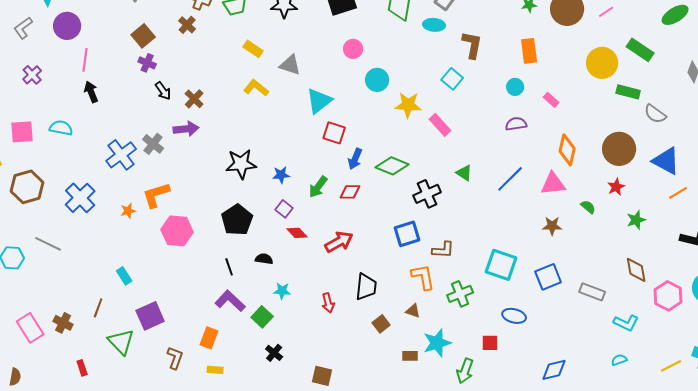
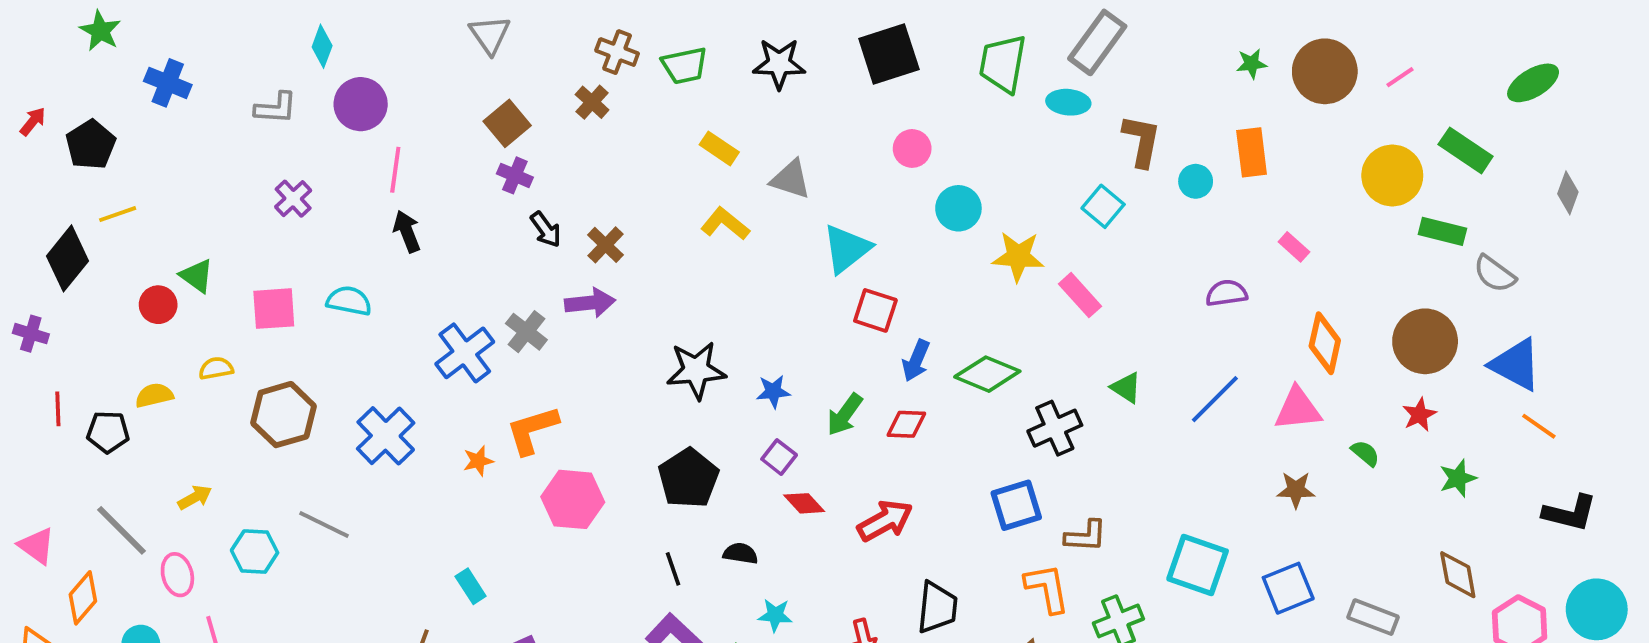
gray L-shape: (23, 28) -> (276, 108), turned -140
cyan circle: (515, 87) -> (1196, 181), moved
orange line: (678, 193) -> (1539, 426), turned 66

